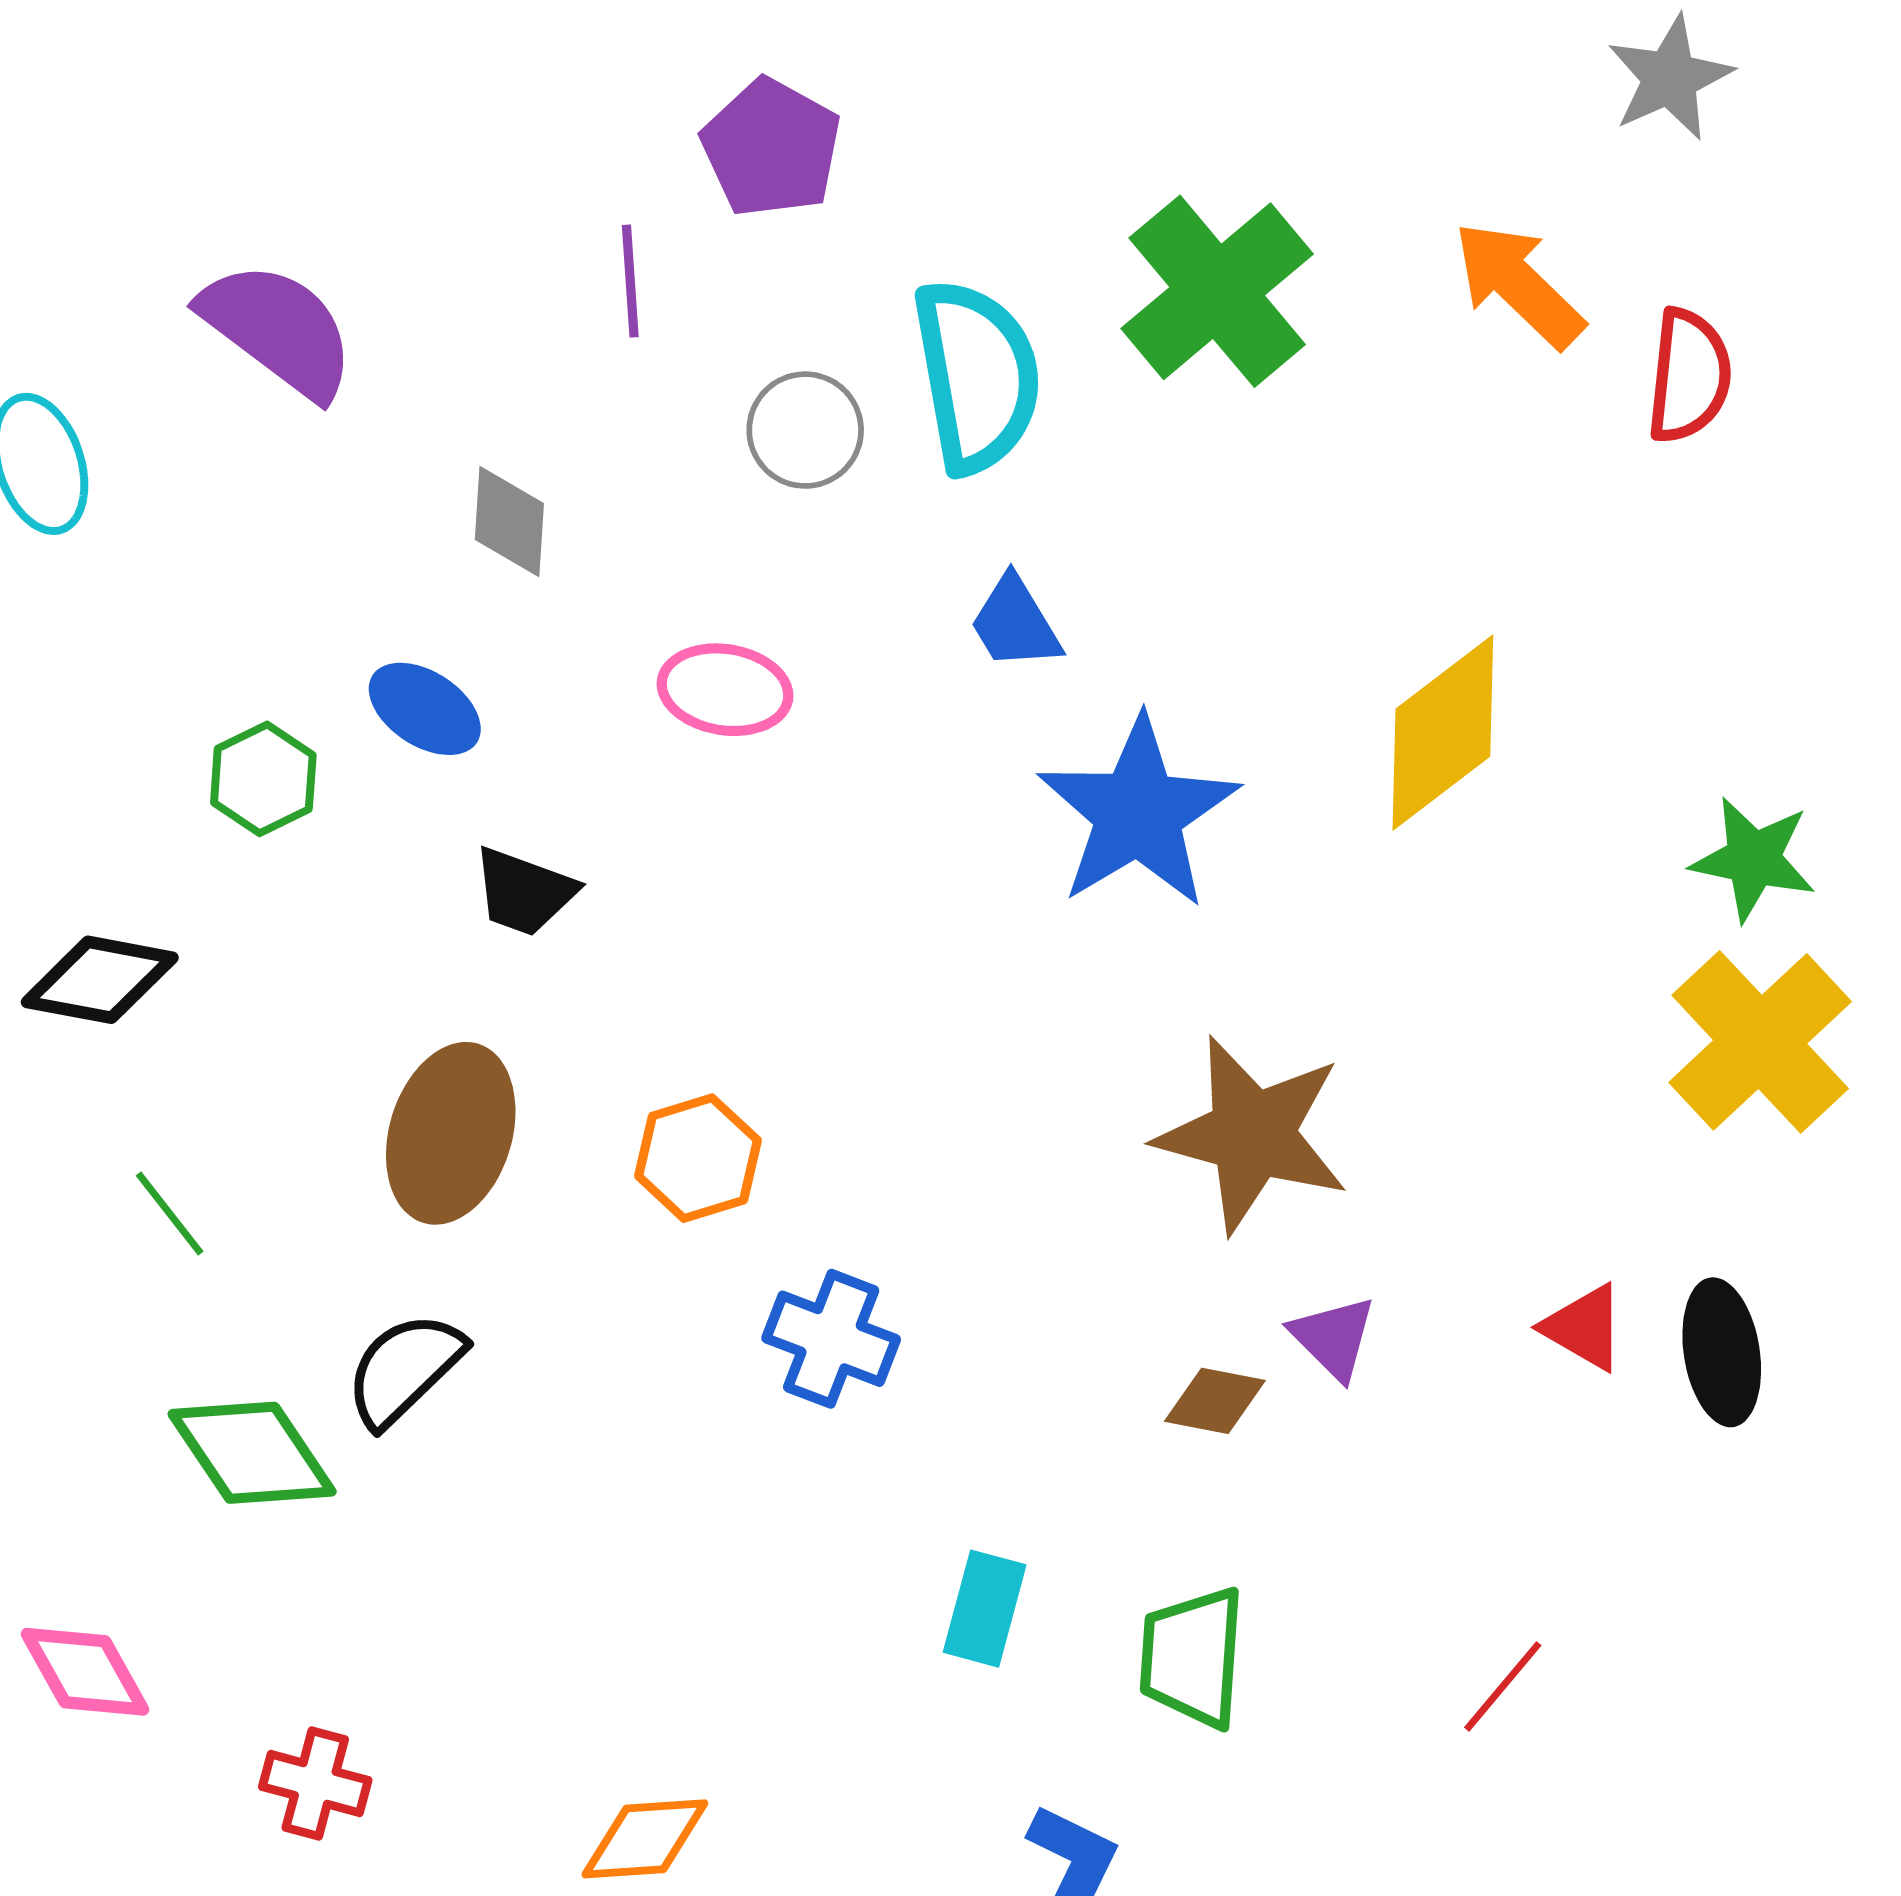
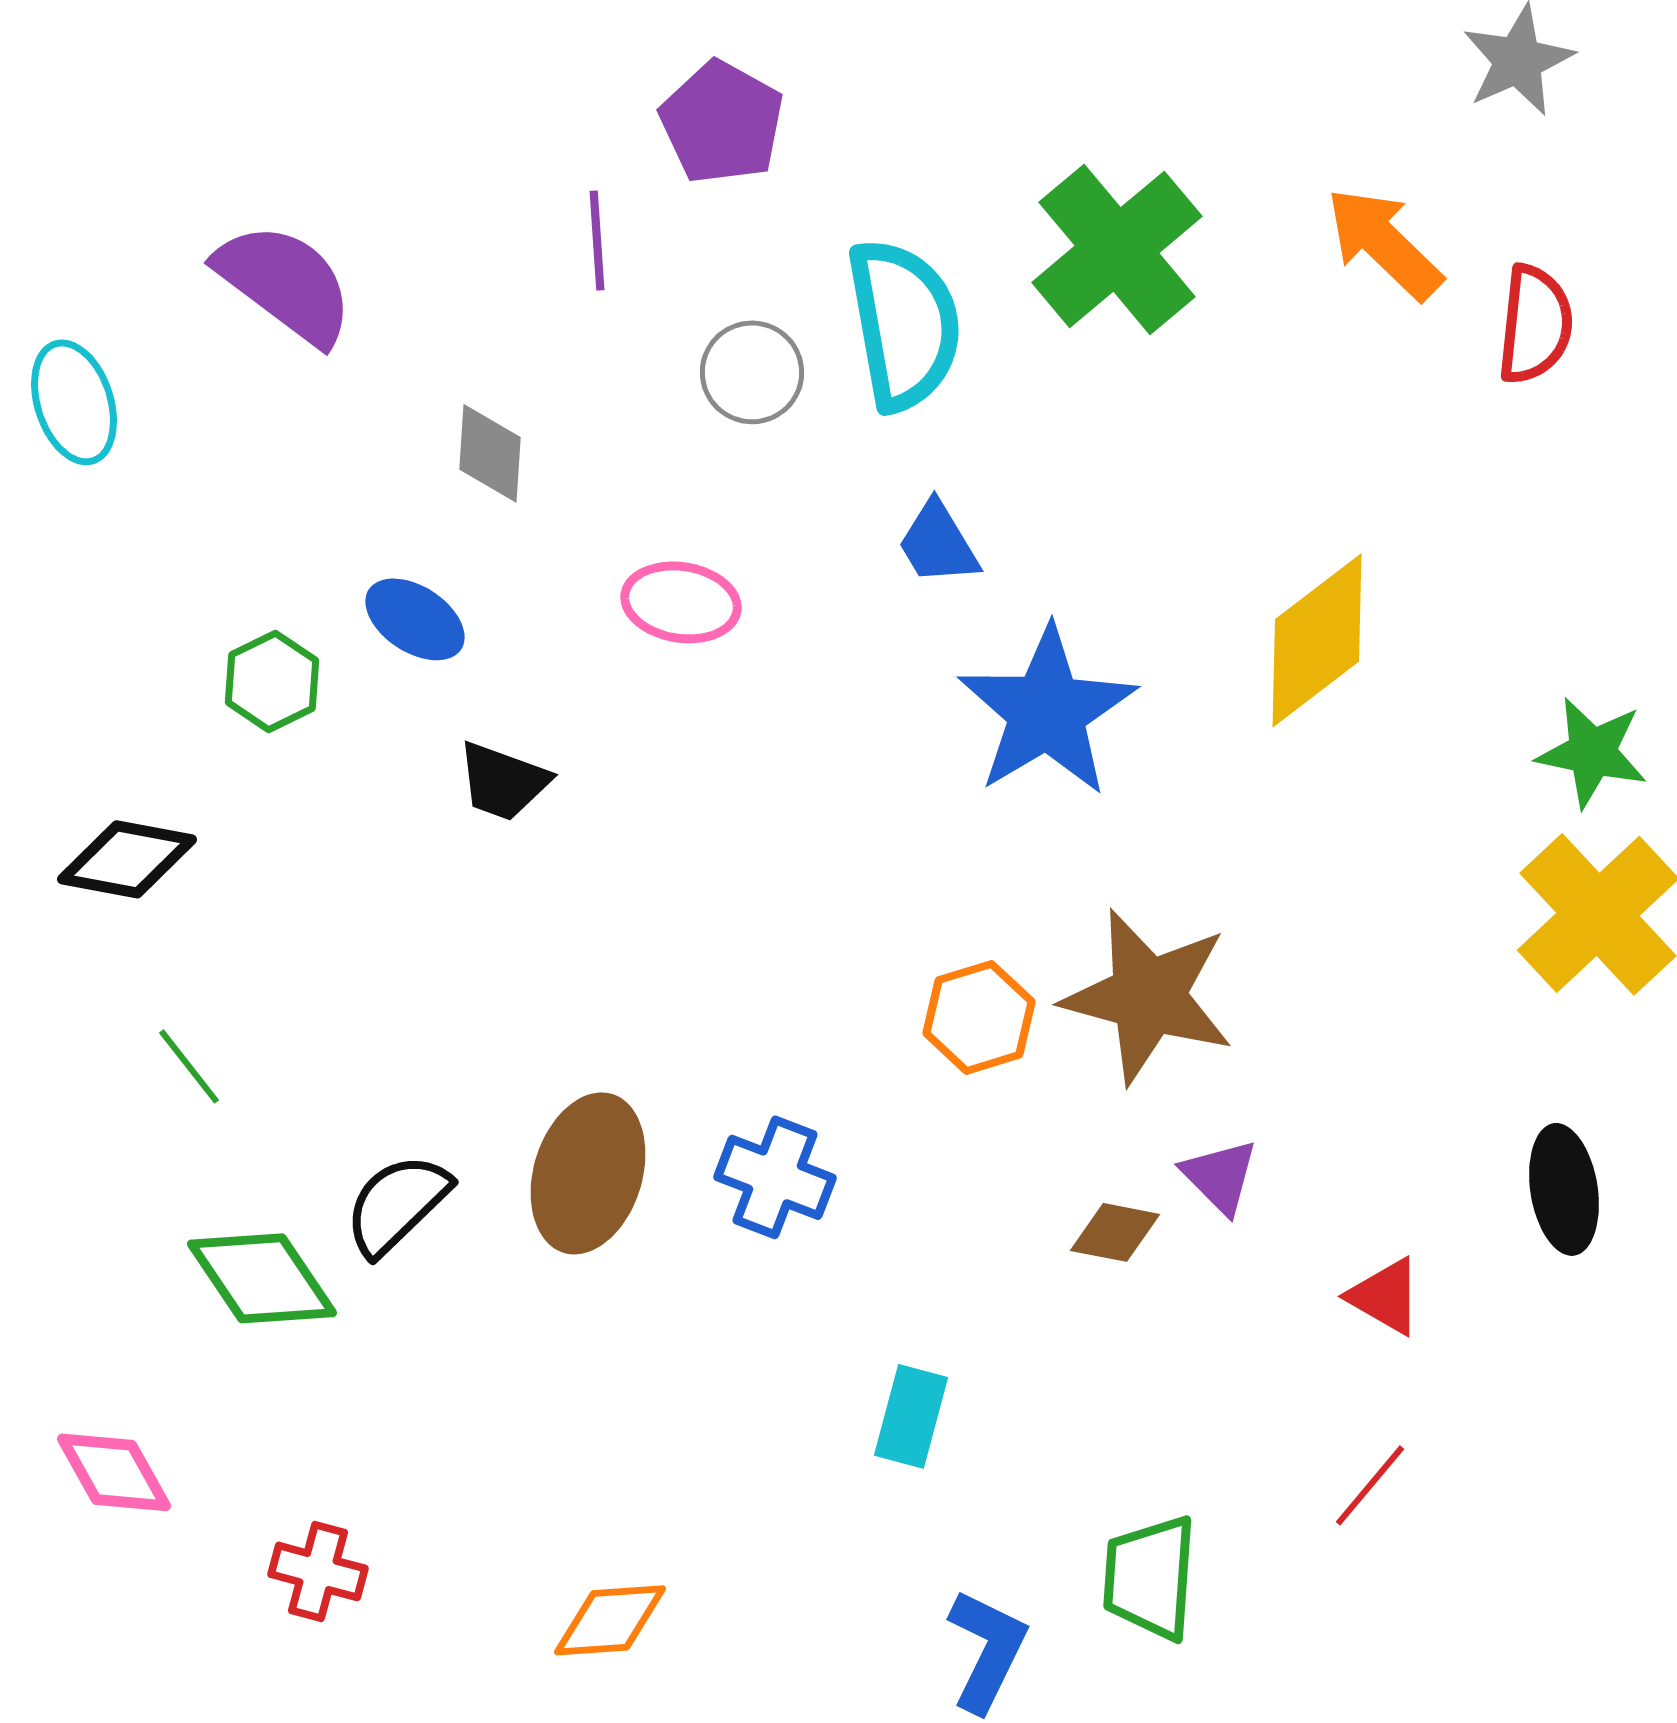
brown ellipse: (451, 1133) -> (588, 1173), moved
orange hexagon: (698, 1158) -> (979, 1017), moved
red triangle: (1584, 1327) -> (1385, 1296), moved
green trapezoid: (1192, 1657) -> (1150, 1577), moved

